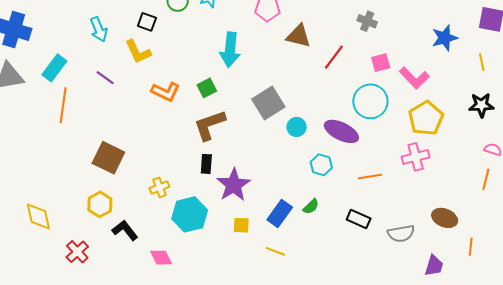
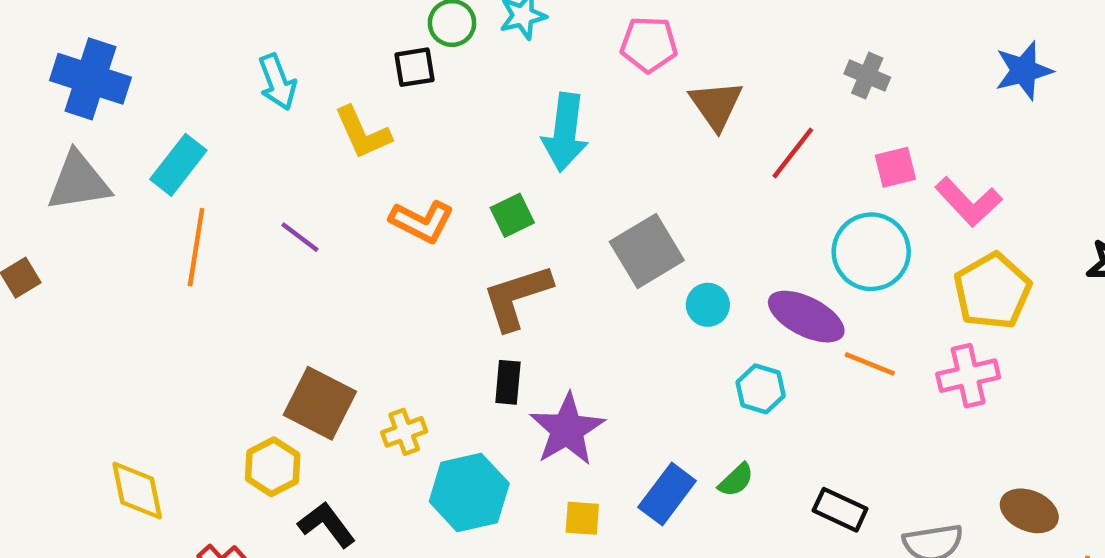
black square: (147, 22) -> (414, 67), moved, turned -30
brown triangle: (299, 36) -> (716, 105), turned 40
blue star: (445, 38) -> (1024, 71), moved
purple line: (105, 78) -> (300, 237), moved
brown square: (108, 158) -> (320, 403), moved
orange line: (370, 176) -> (870, 364), moved, turned 30

